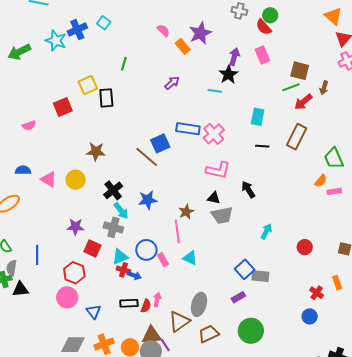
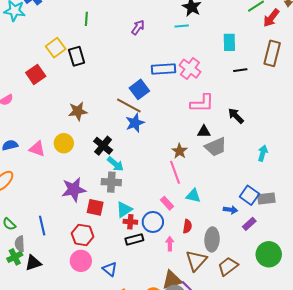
blue star: (148, 200) -> (135, 123), moved
purple star: (75, 227) -> (74, 190), size x1.4
blue circle: (146, 250) -> (153, 222), moved
blue arrow: (134, 275) -> (230, 210), moved
black rectangle: (129, 303) -> (134, 239), moved
red semicircle: (146, 306) -> (187, 226), moved

